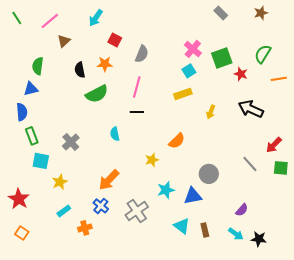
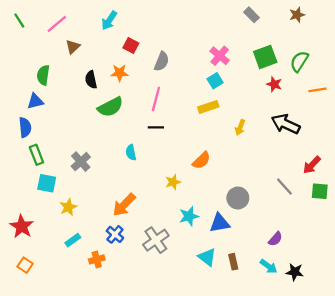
green square: (222, 58) -> (265, 57), moved

